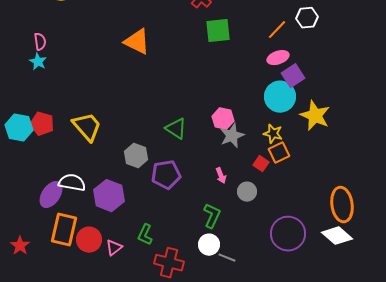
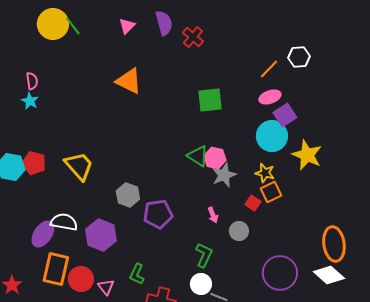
green square: (218, 31) -> (210, 100), moved
green triangle: (176, 129) -> (198, 156), moved
pink triangle: (114, 248) -> (106, 287), turned -30

